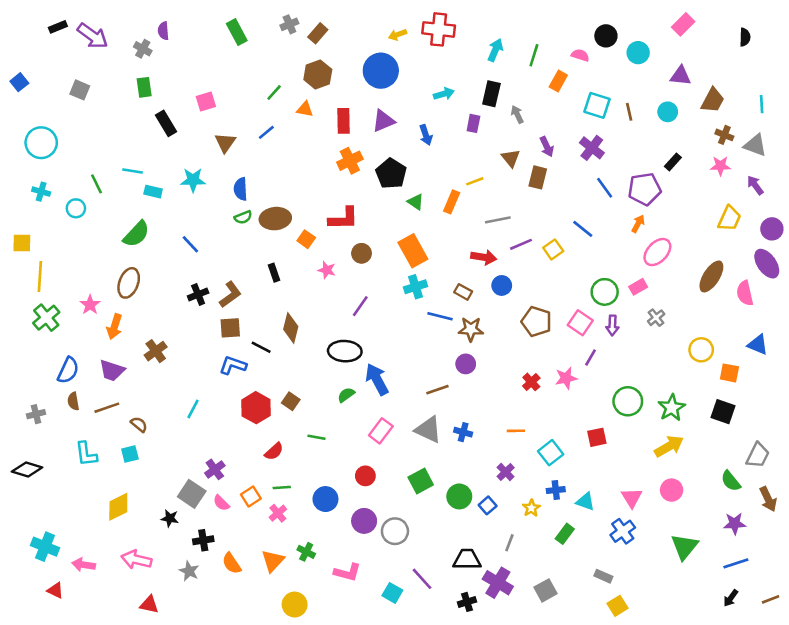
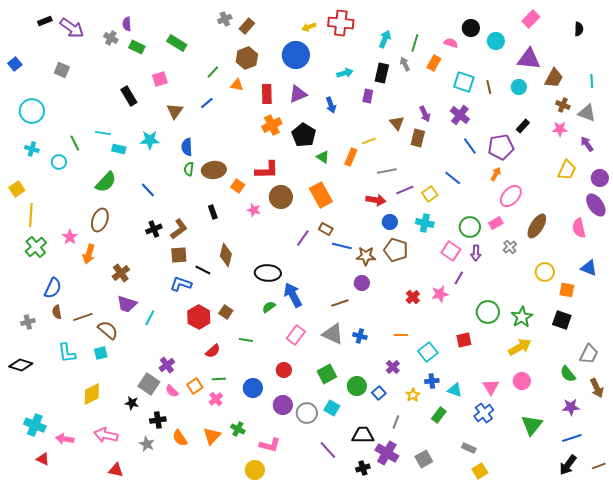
green rectangle: (237, 32) -> (177, 43), moved, turned -30
purple triangle: (681, 76) -> (529, 59), size x1.4
green rectangle: (144, 87) -> (137, 47), moved, turned -56
gray arrow: (517, 114) -> (405, 64), moved
green semicircle: (243, 217) -> (189, 169), turned 120
yellow square: (22, 243) -> (17, 189), turned -35
brown circle: (362, 253) -> (281, 197), size x1.5
brown ellipse: (711, 276) -> (537, 226), moved
cyan cross: (416, 287) -> (425, 223), moved, turned 30
brown rectangle: (463, 292) -> (326, 229), moved
purple line: (360, 306) -> (303, 238), moved
brown pentagon: (536, 322) -> (396, 250), moved
purple trapezoid: (112, 370) -> (127, 304), moved
brown semicircle: (139, 424) -> (108, 330), size x1.5
cyan square: (392, 593) -> (332, 408), moved
black arrow: (731, 598) -> (568, 465), size x1.5
yellow circle: (295, 605) -> (255, 470), moved

